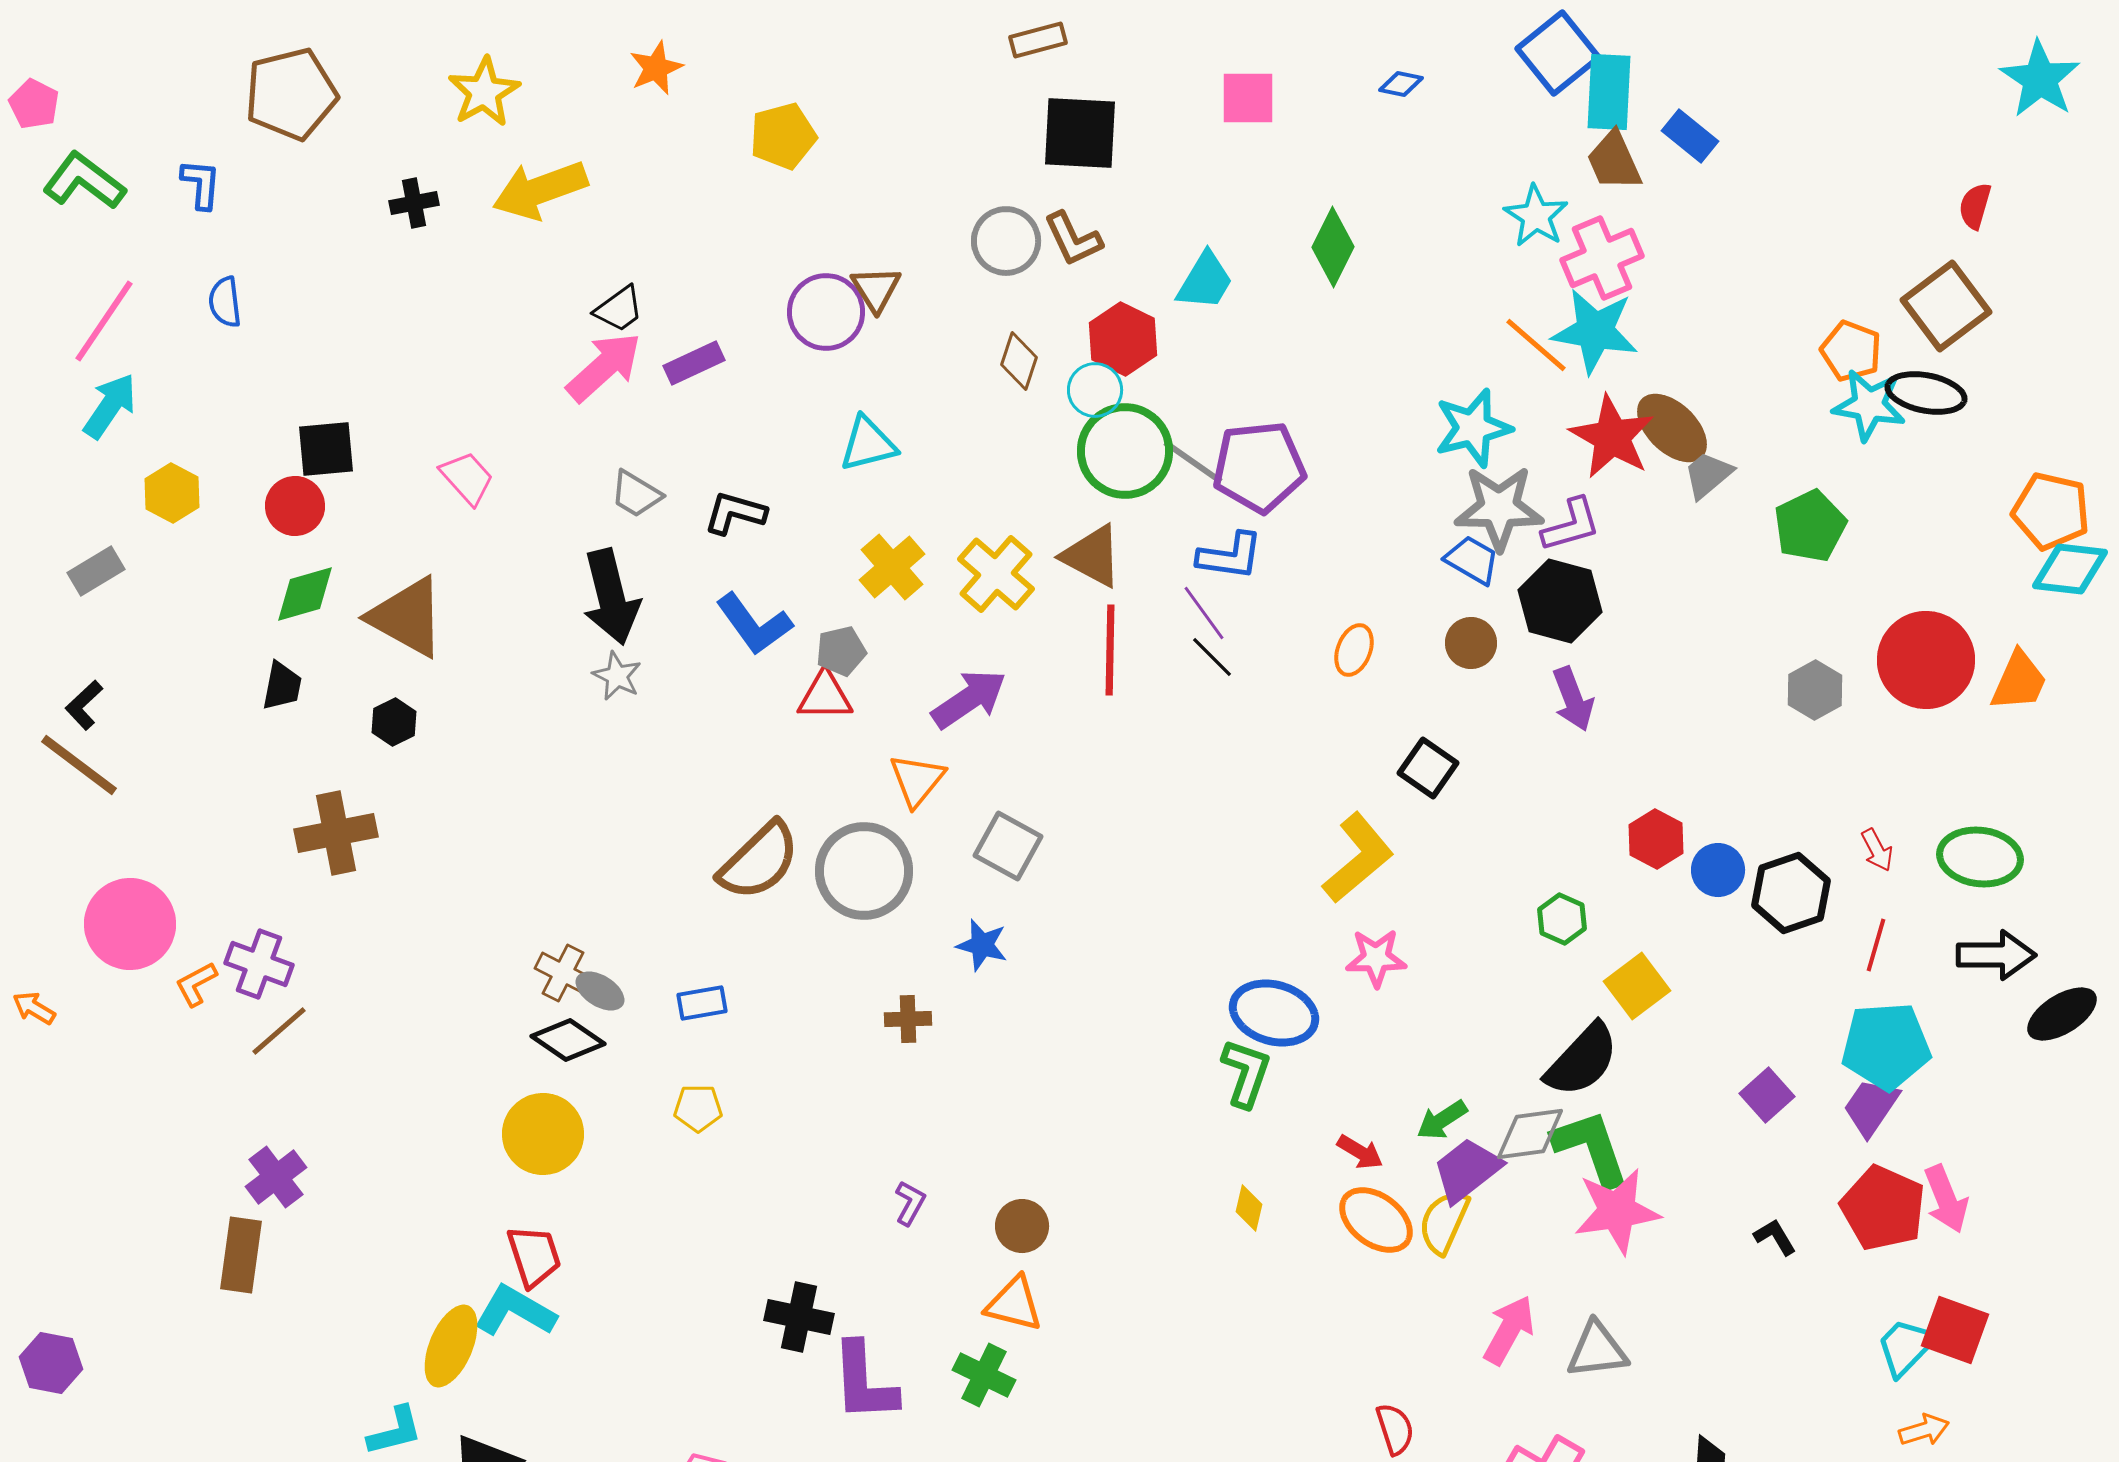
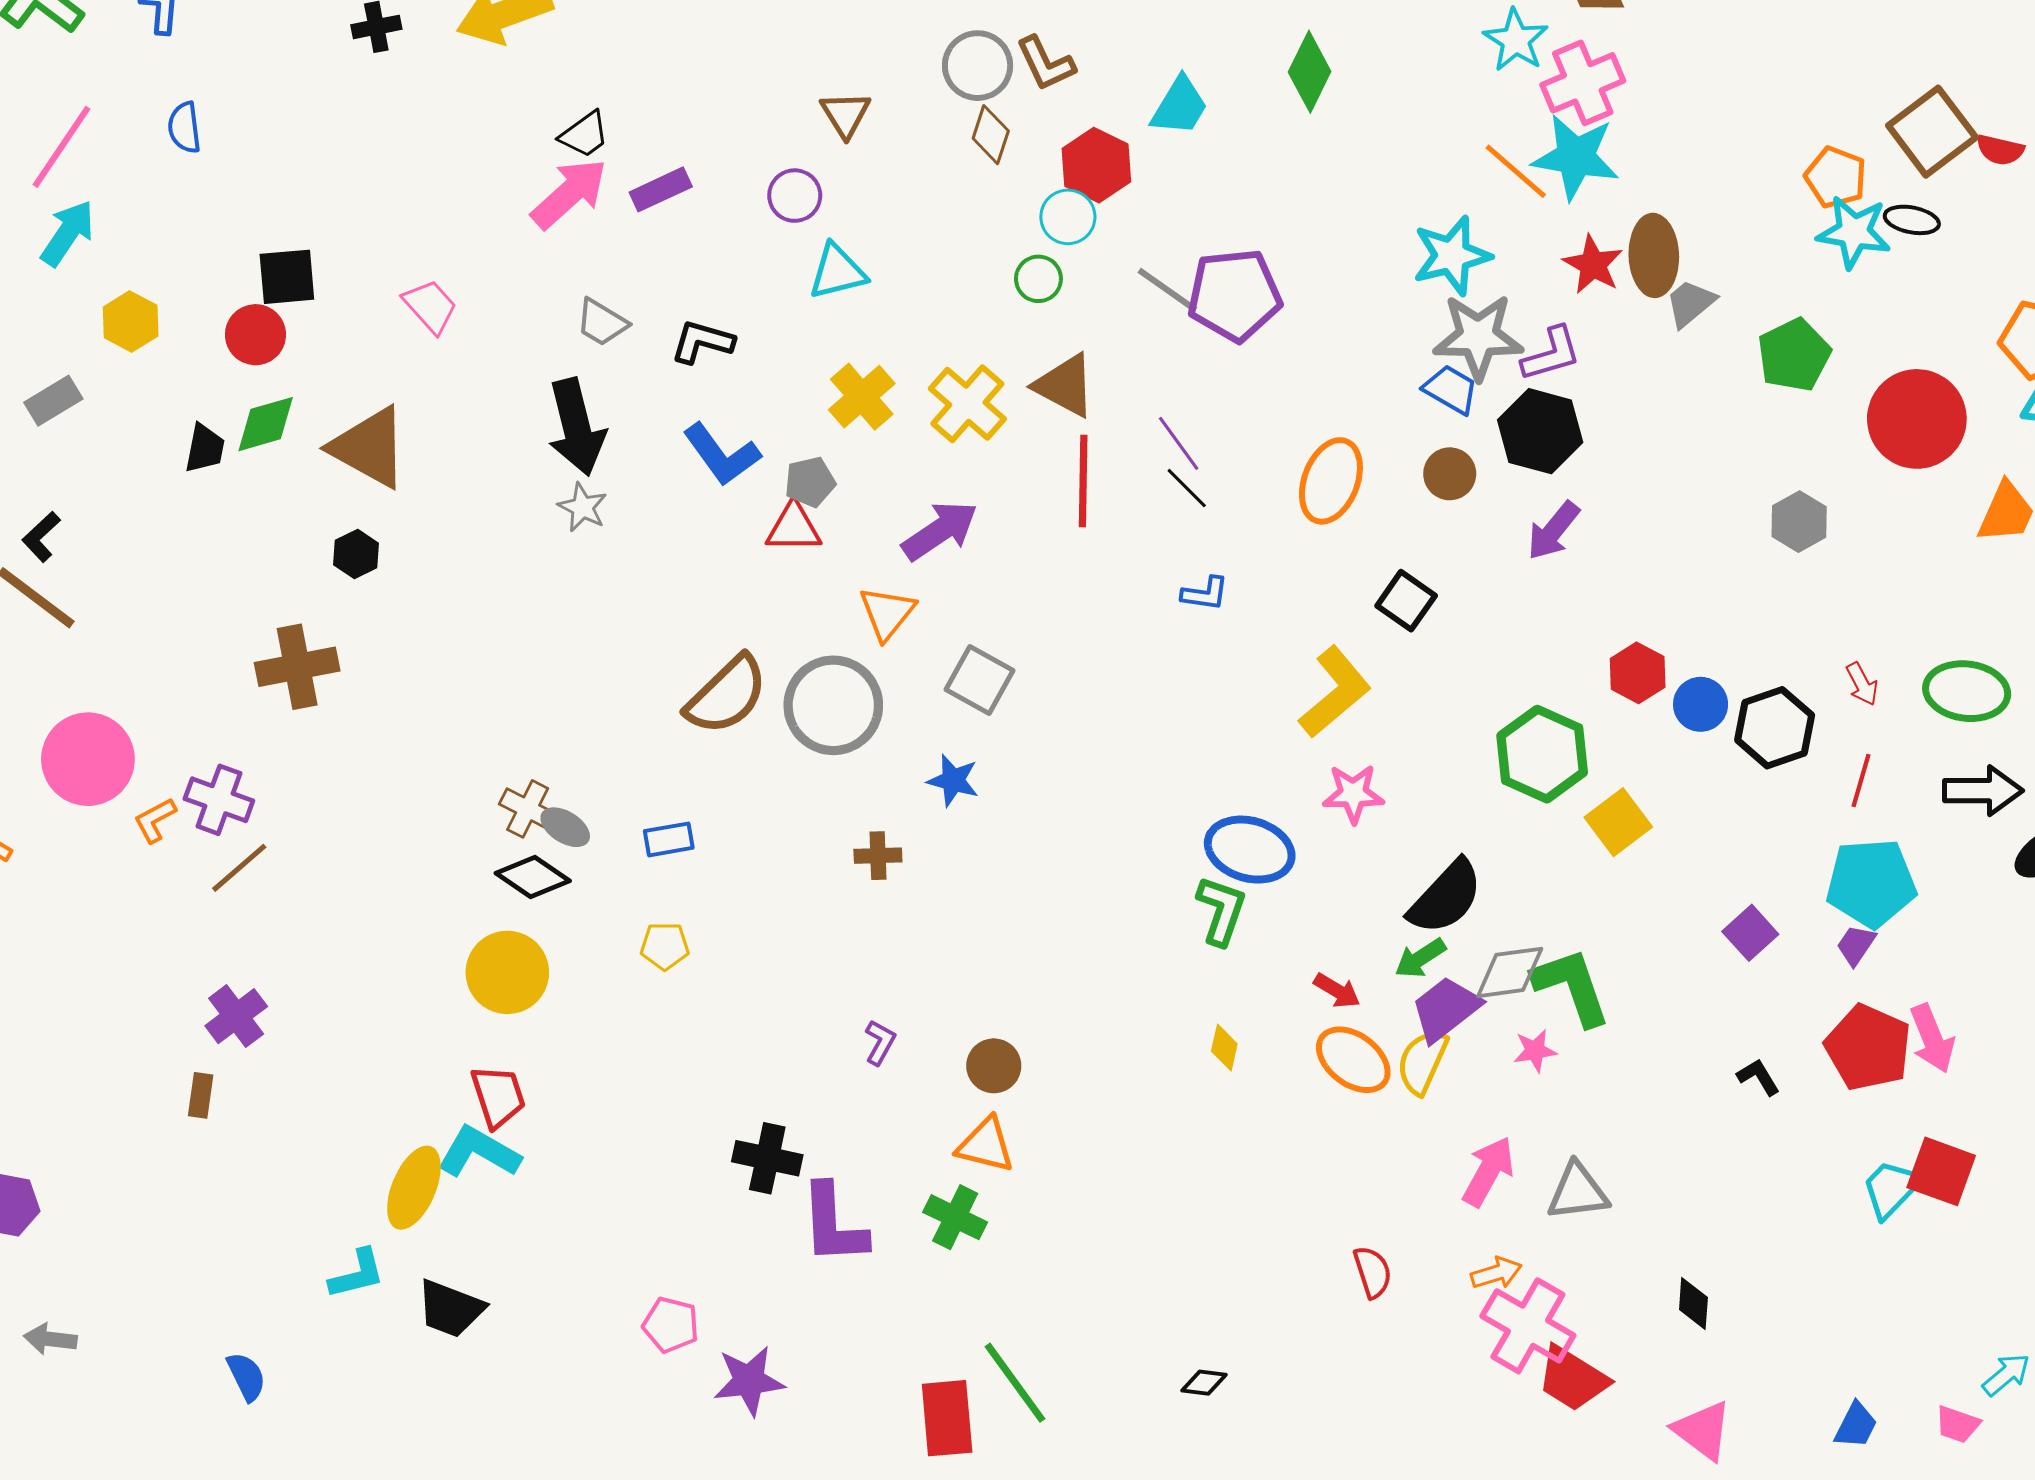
red semicircle: (1975, 206) -> (2000, 150), moved, turned -93
purple circle: (826, 312) -> (795, 196), moved, size x0.7
brown diamond: (1019, 361) -> (991, 135), moved
black ellipse: (1926, 393) -> (1912, 220), size x0.7
brown ellipse: (1672, 428) -> (1654, 255), turned 44
red star: (1612, 437) -> (1593, 265), size x0.7
green circle: (1125, 451) -> (1038, 279), moved, size x0.5
blue L-shape: (1230, 556) -> (1205, 594), moved, size x0.7
orange ellipse: (1354, 650) -> (1331, 481), size x1.6
red circle: (1926, 660) -> (1917, 419), moved
black trapezoid: (282, 686) -> (205, 448), moved
purple arrow: (1573, 699) -> (1553, 531), turned 60
green hexagon: (1562, 919) -> (1542, 754), size x1.8
black semicircle: (1582, 1060) -> (1446, 897), moved
purple trapezoid: (1871, 1107) -> (1856, 945), size x0.7
pink star: (1617, 1211) -> (1535, 1051), moved, size x0.5
brown rectangle: (241, 1255) -> (201, 1095), size x0.6
orange arrow: (1924, 1430) -> (1496, 1273), moved

